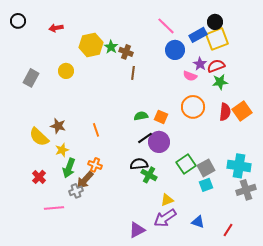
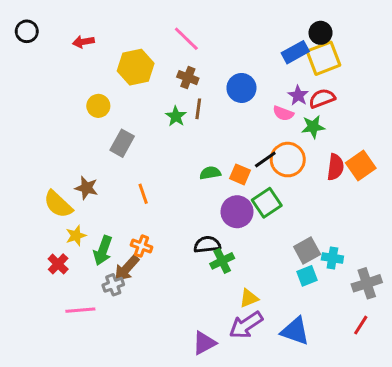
pink line: (166, 26) -> (186, 39), moved
green star: (111, 47) -> (176, 116), moved
blue circle: (175, 50) -> (241, 88), moved
gray rectangle: (31, 78) -> (122, 143), moved
green star: (220, 82) -> (313, 127), moved
black line: (145, 138) -> (265, 160), moved
yellow star: (62, 150) -> (76, 236), moved
green square: (186, 164) -> (267, 203), moved
cyan cross: (239, 166) -> (332, 258), moved, size x0.6
green cross: (149, 175) -> (222, 261), turned 35
blue triangle: (198, 222) -> (295, 331), size x1.5
red line: (228, 230) -> (361, 325), moved

